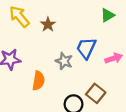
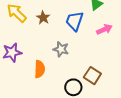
blue trapezoid: (86, 48) -> (75, 21), moved
pink arrow: (114, 58) -> (104, 29), moved

